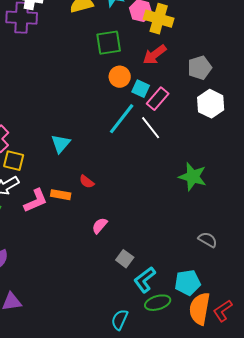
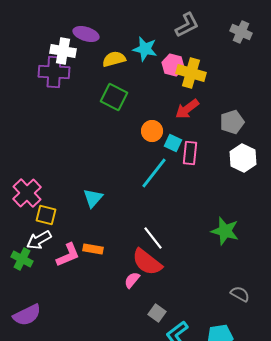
green square: (109, 43) -> (114, 97), moved, turned 36
pink rectangle: (158, 99) -> (190, 153), turned -35
white line: (151, 128) -> (153, 238), moved
red semicircle: (87, 182) -> (147, 262), moved, size x2.0

